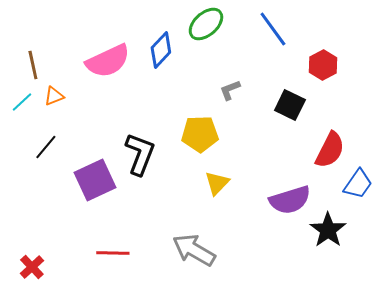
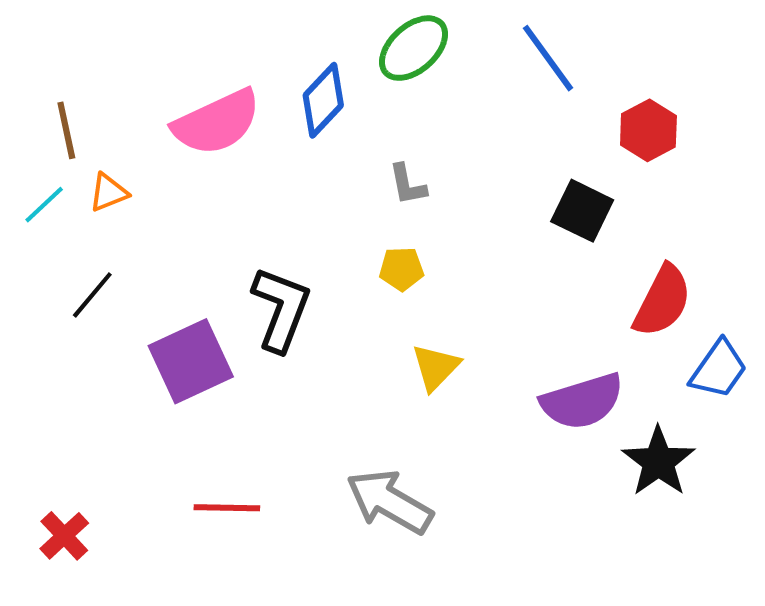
gray L-shape: (230, 90) -> (408, 185), moved, turned -80
yellow pentagon: (200, 134) -> (401, 269), size x0.6

